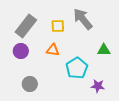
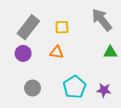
gray arrow: (83, 19) -> (102, 20), moved
cyan pentagon: (77, 68) -> (75, 87), moved

